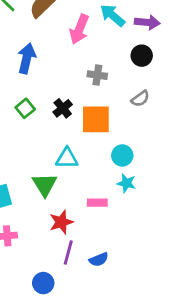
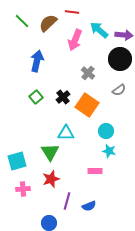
black circle: (142, 56) -> (120, 59), size x1.5
gray cross: (97, 75) -> (88, 73), turned 32
orange square: (96, 119) -> (87, 105), turned 35
pink rectangle: (97, 203) -> (95, 171), moved
red star: (61, 222) -> (51, 179), moved

